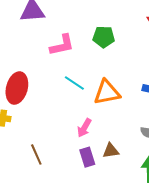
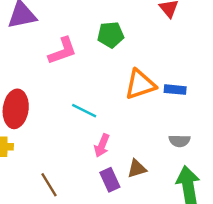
cyan line: (74, 83) -> (84, 111), moved
orange triangle: (107, 92) -> (140, 84), moved

